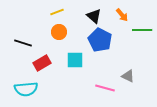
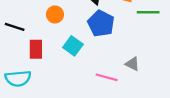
cyan square: (75, 60) -> (73, 46), turned 36
red rectangle: (42, 63) -> (36, 49), turned -60

